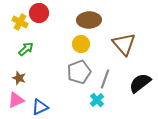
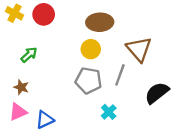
yellow cross: (20, 22) -> (15, 13), moved
gray pentagon: (79, 72) -> (88, 81), turned 30
gray line: (105, 79) -> (120, 75), moved

